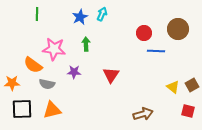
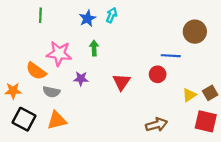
red circle: (144, 33) -> (158, 74), moved
yellow triangle: (173, 87) -> (189, 95), turned 48
black square: (22, 109) -> (24, 119), turned 30
red square: (188, 111) -> (206, 121), size x1.5

